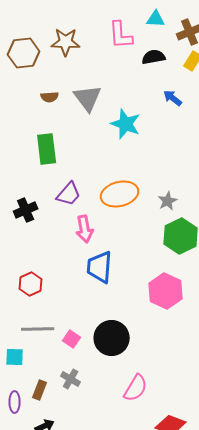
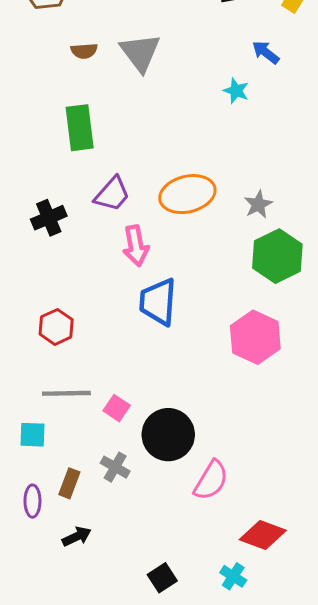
cyan star: (126, 124) -> (236, 91), moved, size x0.6
black circle: (112, 338) -> (168, 435), moved

